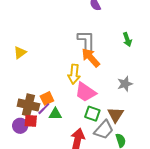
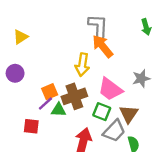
pink trapezoid: (86, 92) -> (110, 89), moved
brown cross: (28, 105) -> (74, 96), moved, turned -35
red square: (31, 121) -> (31, 126), moved
purple circle: (20, 126) -> (15, 73), moved

